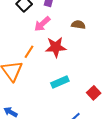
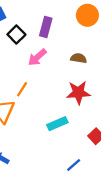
red star: (56, 47) -> (78, 93), moved

